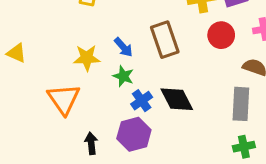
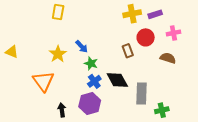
brown rectangle: (165, 40) -> (128, 51), moved, size x0.6
yellow star: (87, 58) -> (58, 54), turned -30
green star: (123, 76) -> (91, 63), moved
gray rectangle: (241, 104) -> (142, 94), moved

